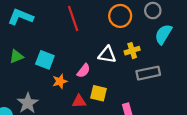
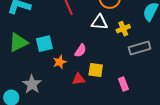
white triangle: (107, 55) -> (99, 22), moved
green triangle: (16, 56) -> (18, 42), size x1.5
cyan square: (45, 60) -> (44, 44), turned -30

